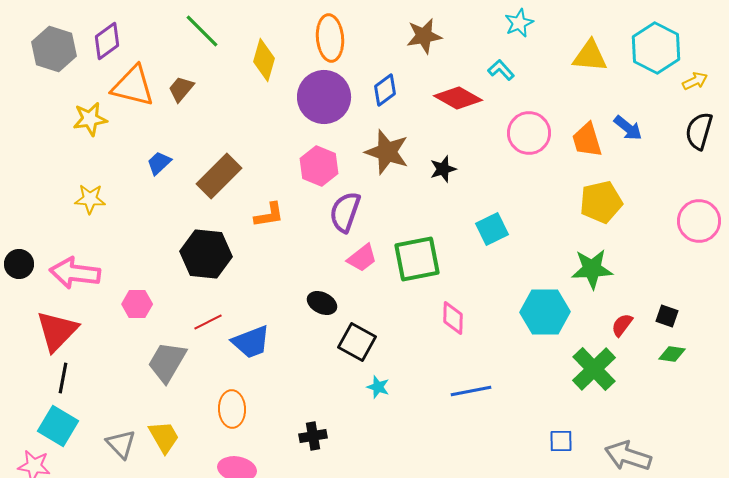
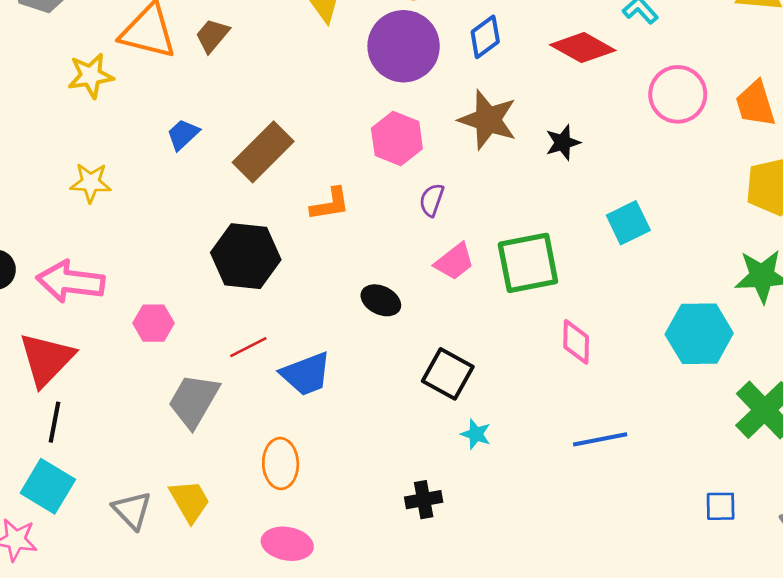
purple semicircle: (345, 212) -> (432, 200), size x0.6
black ellipse: (322, 303) -> (381, 300), moved
black cross: (313, 436) -> (424, 500), moved

